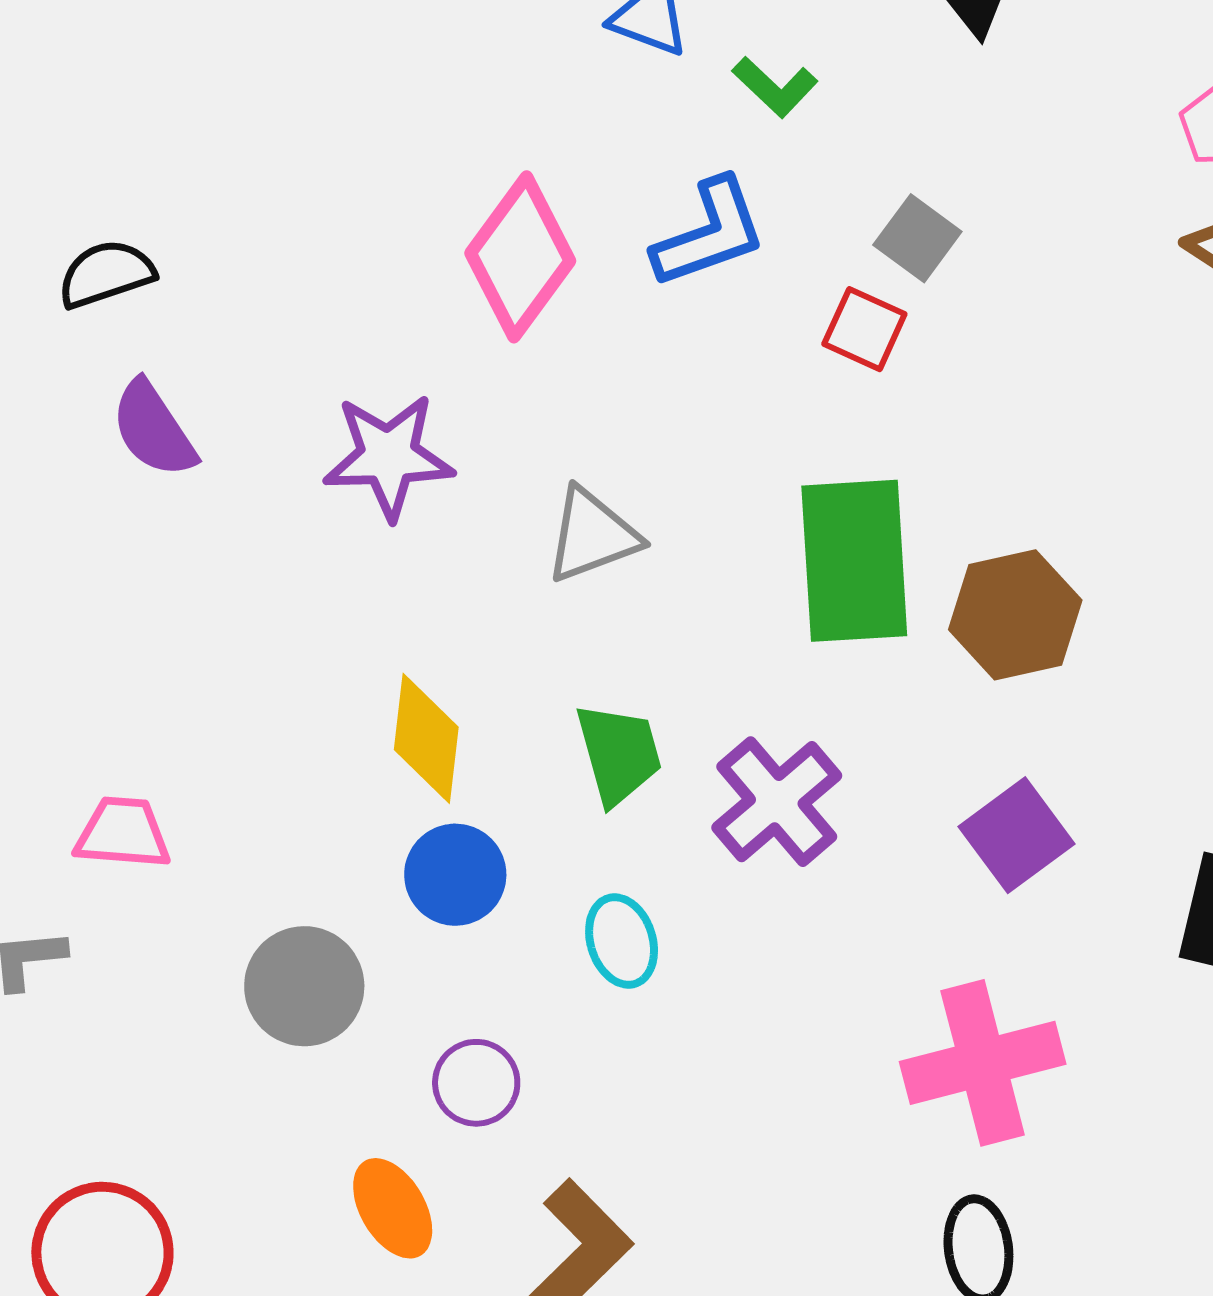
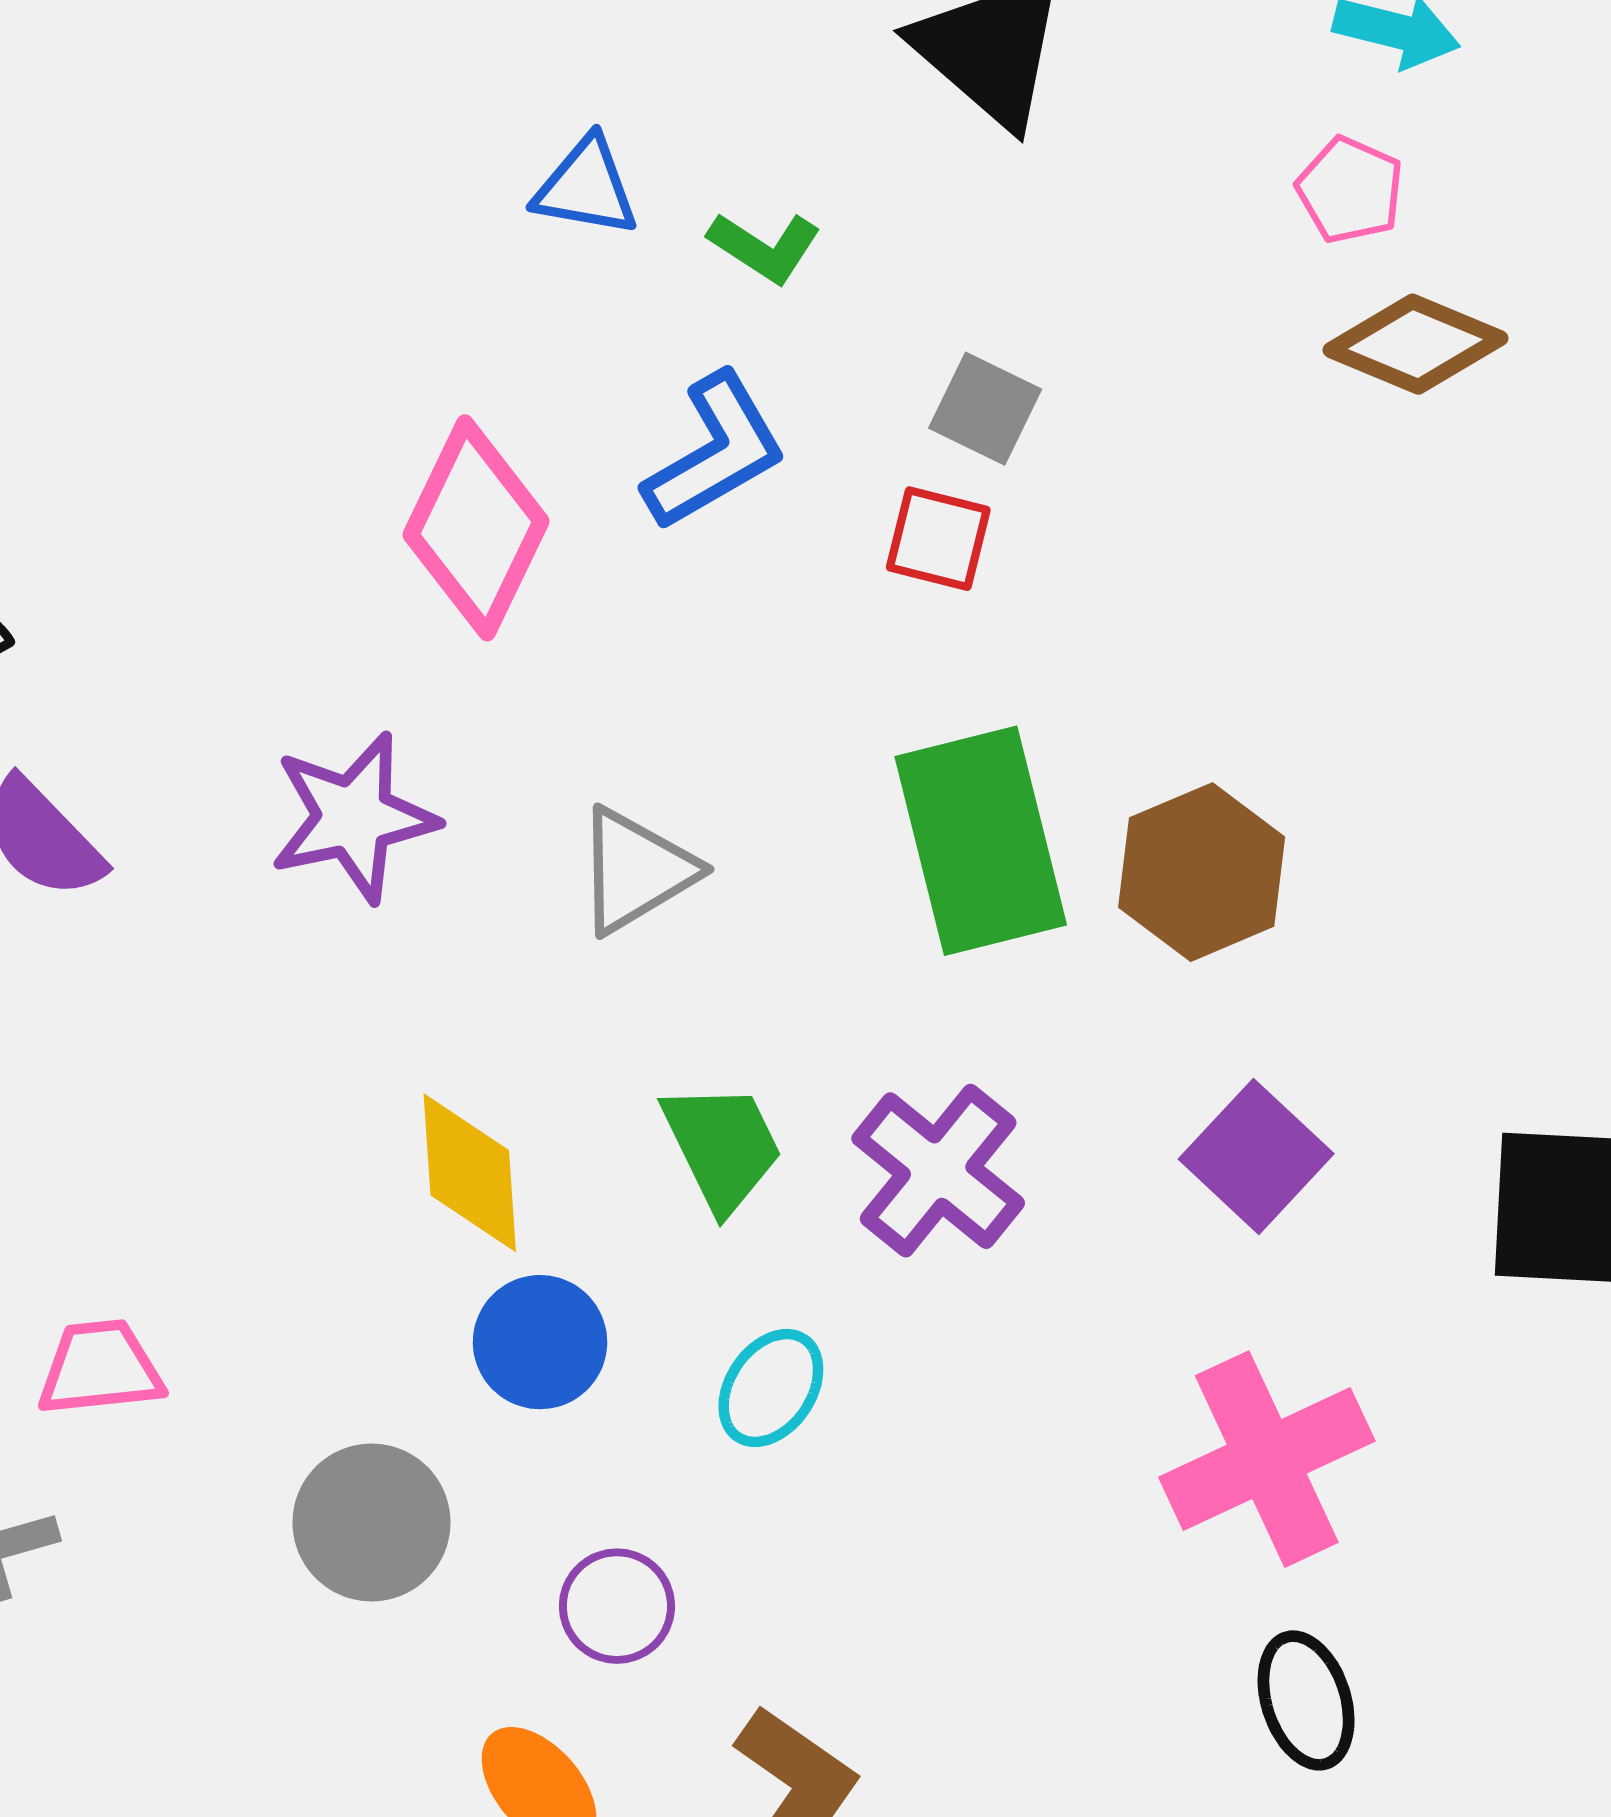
cyan ellipse: (622, 941) -> (771, 1388), turned 62

